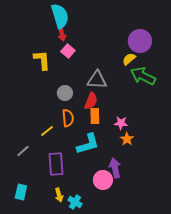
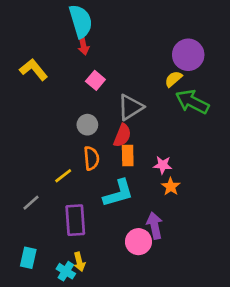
pink square: (68, 51) -> (95, 80), moved
yellow L-shape: (42, 60) -> (34, 70), moved, turned -35
gray triangle: (97, 80) -> (130, 107), turned -35
cyan cross: (75, 202) -> (66, 271), moved

